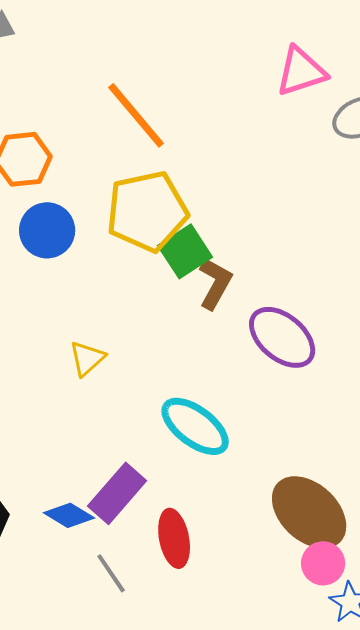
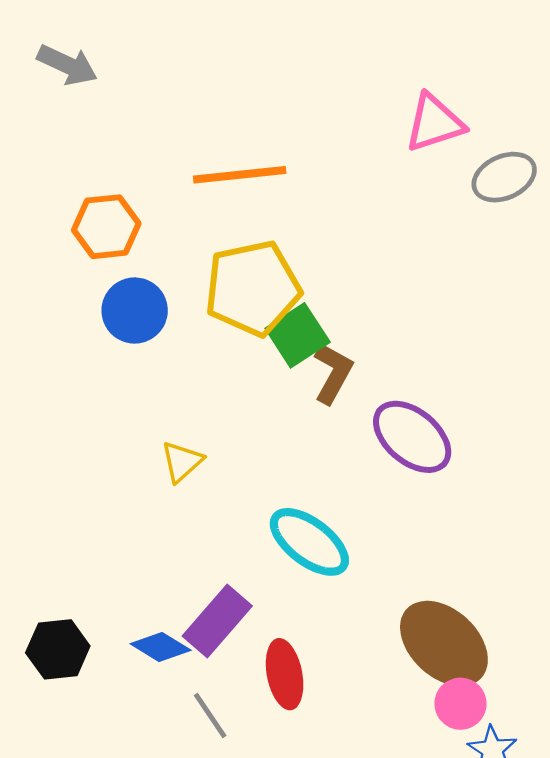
orange line: (136, 115) -> (240, 175), turned -56

